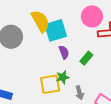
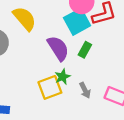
cyan square: (56, 30) -> (77, 22), moved
purple semicircle: (64, 52) -> (58, 48), size x1.6

